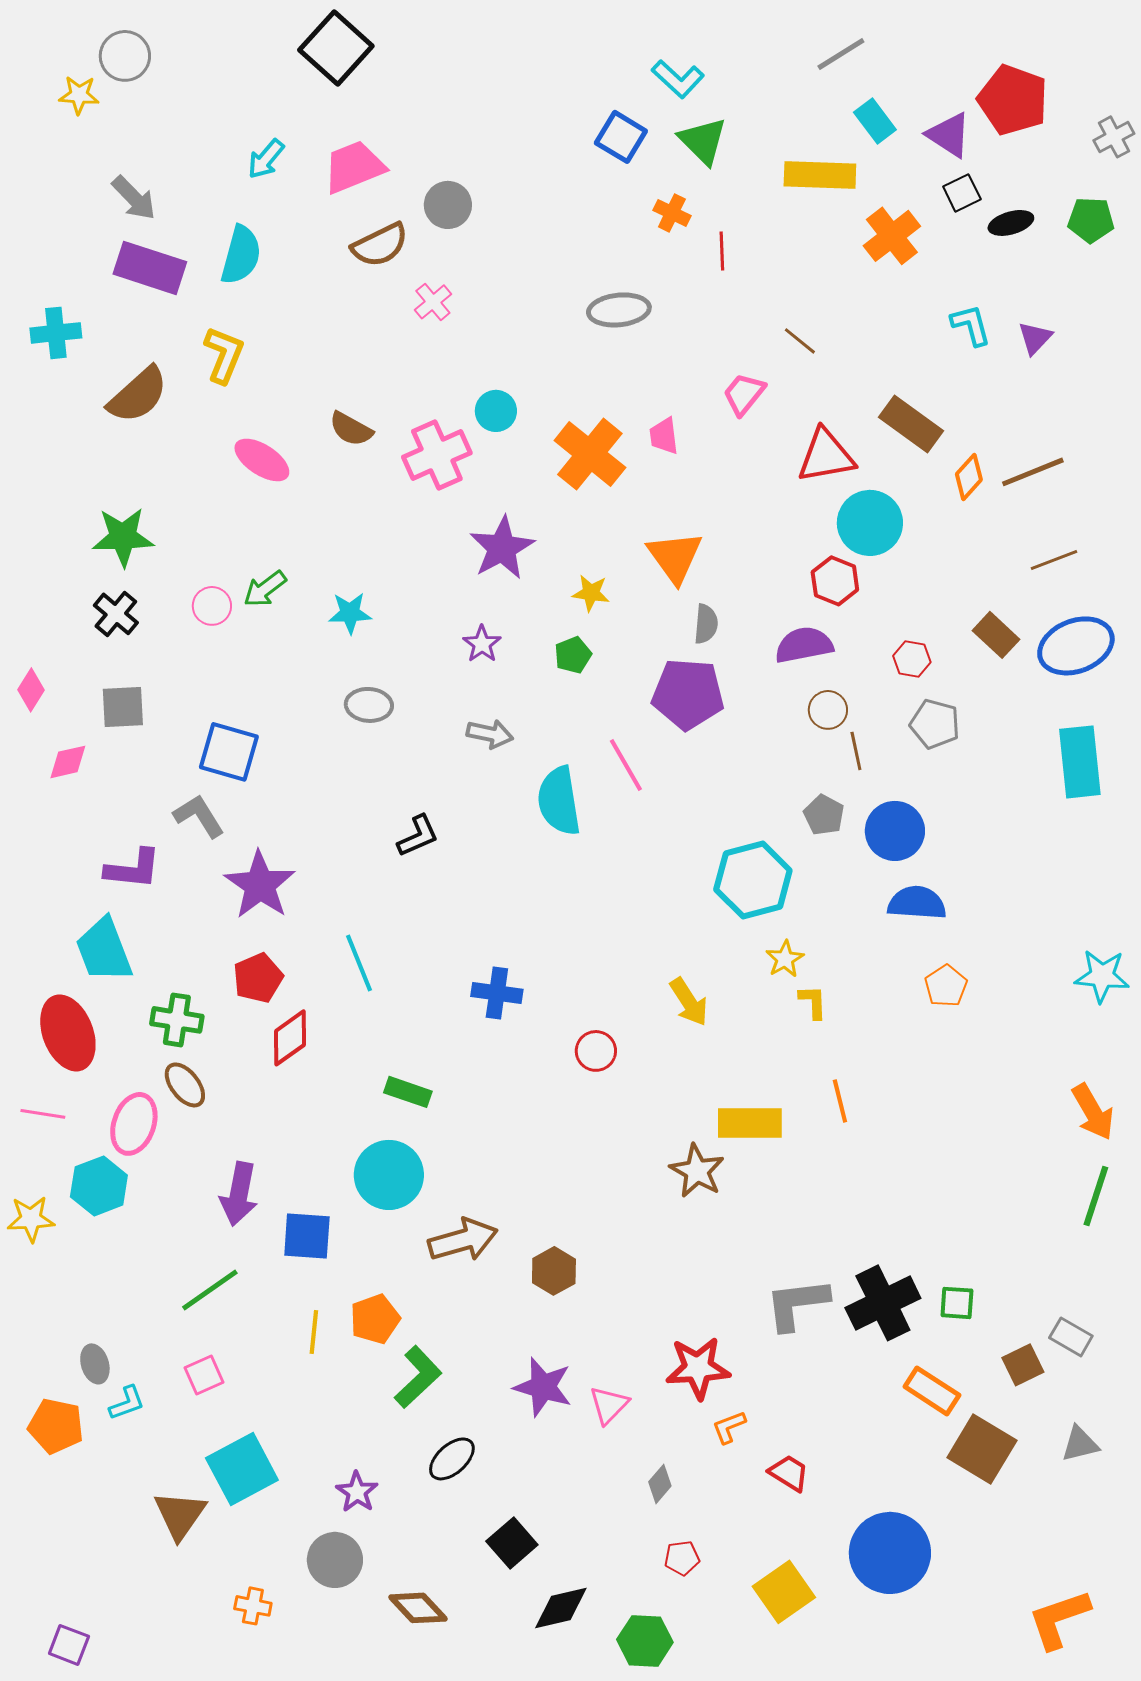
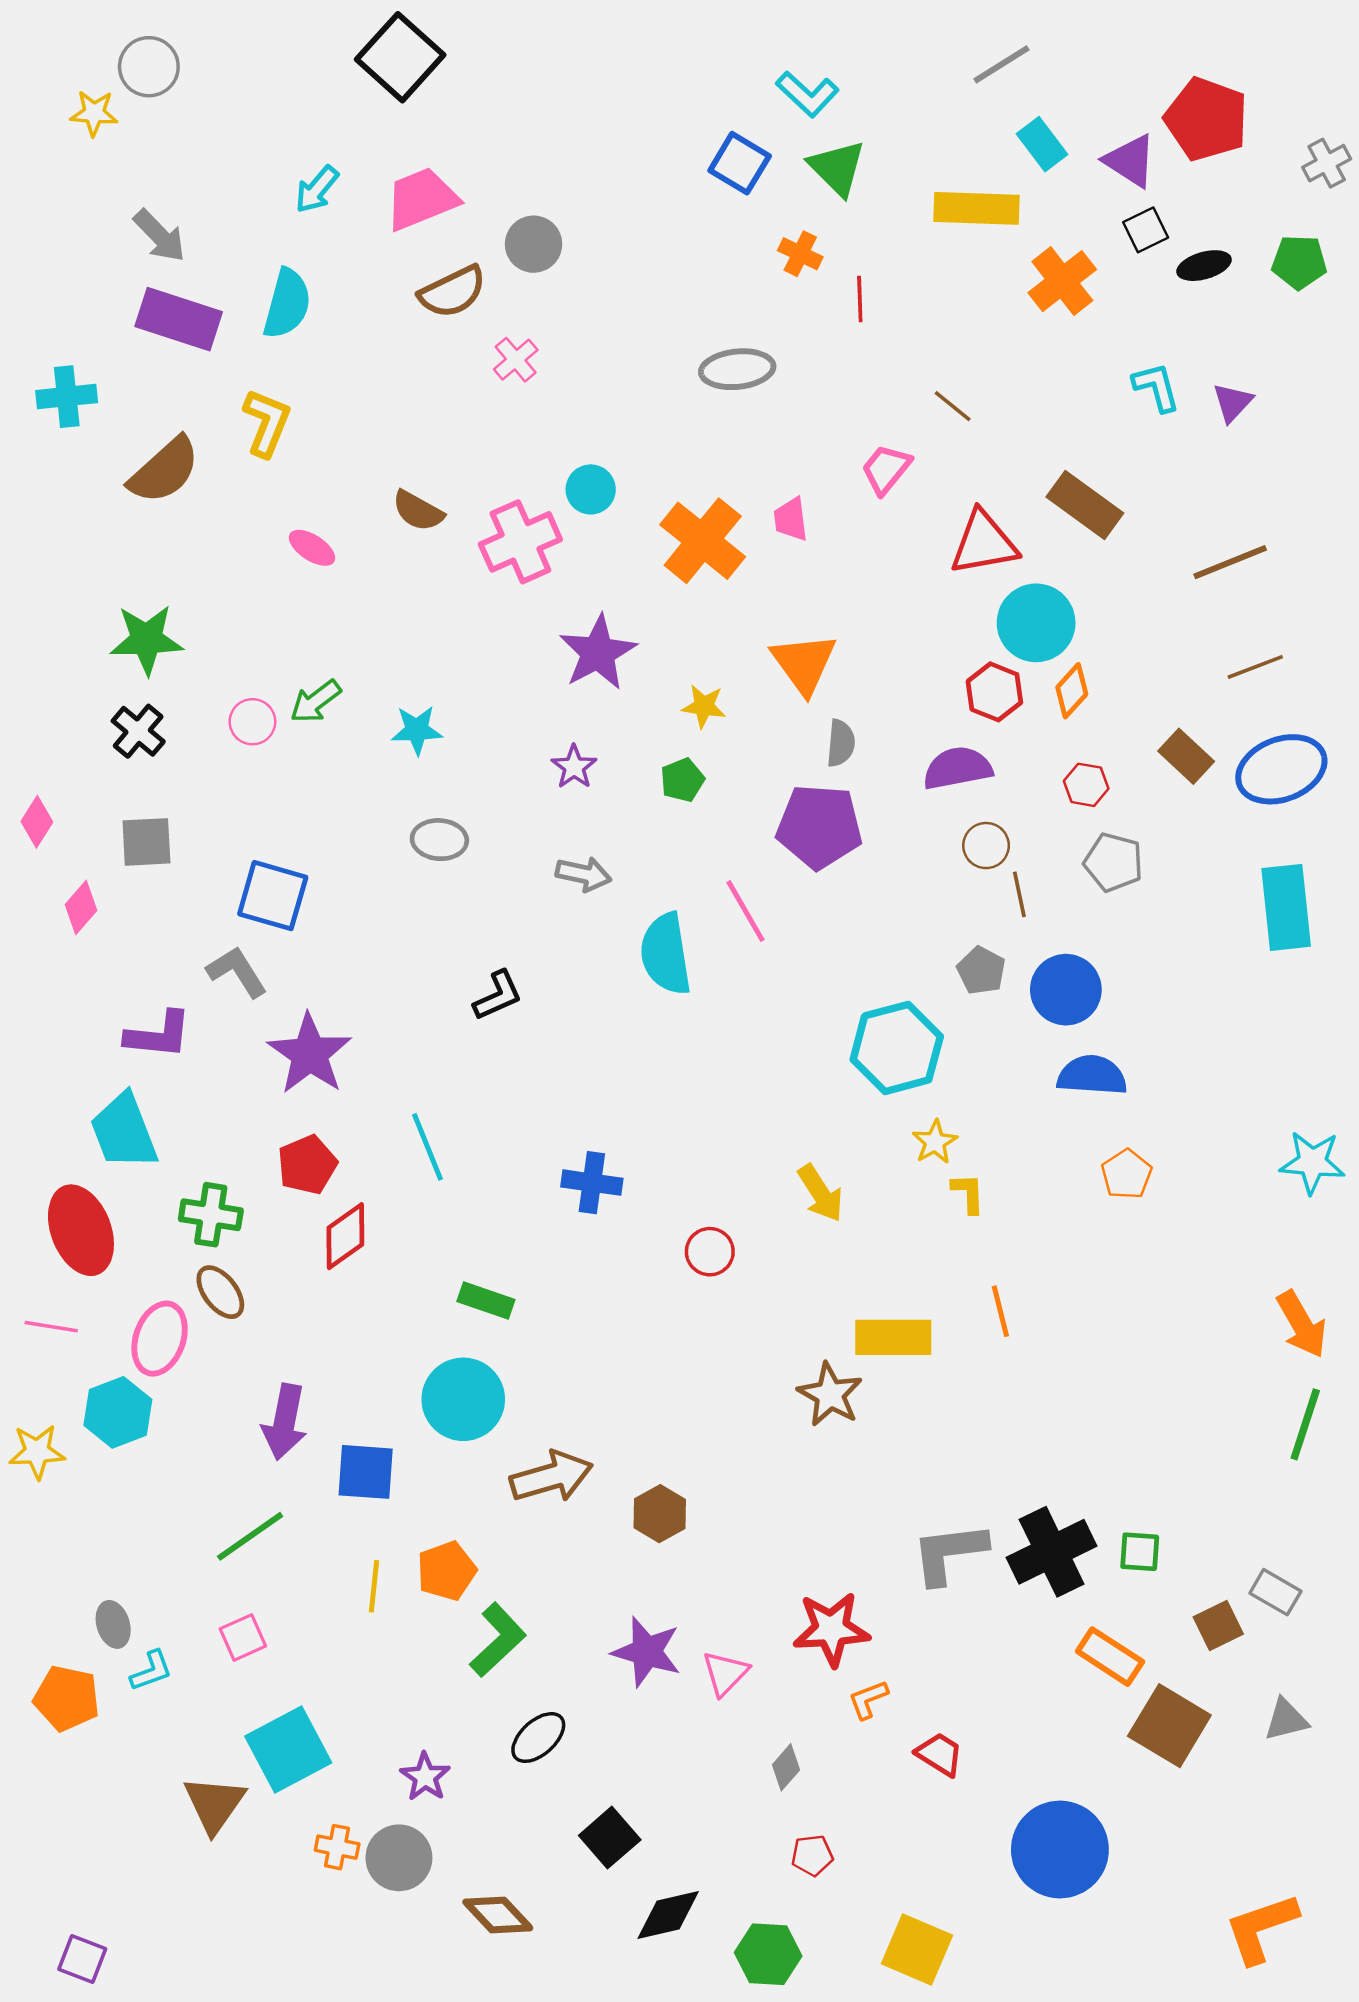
pink ellipse: (262, 460) -> (312, 548), size x0.7
orange diamond: (969, 477) -> (1072, 691), moved
pink diamond: (68, 762) -> (81, 907), turned -36
yellow square: (784, 1592) -> (917, 1950), moved, turned -32
orange cross: (253, 1606) -> (337, 1847), moved

